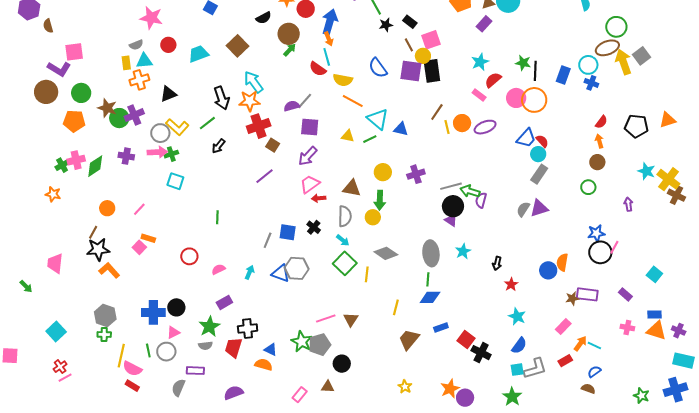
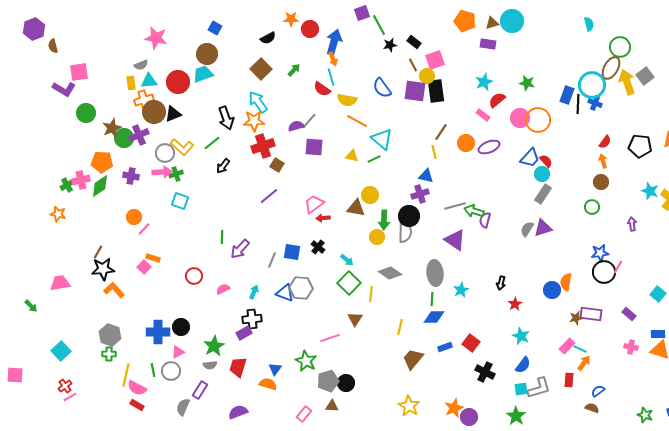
purple rectangle: (484, 24) -> (488, 44), turned 56
brown circle: (289, 34) -> (207, 54), moved
red circle: (168, 45) -> (178, 82), moved, size x1.5
brown square: (238, 46) -> (261, 69), moved
brown ellipse: (607, 48) -> (611, 68), turned -40
cyan circle: (588, 65) -> (592, 85), size x1.4
black line: (535, 71) -> (578, 104), moved
brown circle: (46, 92) -> (154, 112), moved
brown star: (107, 108) -> (112, 128), turned 30
orange pentagon: (74, 121) -> (102, 162), moved
yellow line: (447, 127) -> (434, 152), moved
blue triangle: (401, 129) -> (426, 176), moved
purple arrow: (308, 156) -> (240, 249), moved
yellow circle: (383, 172) -> (370, 195), moved
black circle: (453, 206) -> (409, 216), moved
orange circle: (107, 208) -> (134, 217), moved
gray semicircle: (345, 216) -> (405, 232), moved
purple triangle: (451, 220) -> (455, 240), size x1.6
cyan star: (463, 251) -> (461, 290), moved
pink trapezoid: (55, 263) -> (60, 283), turned 75
purple rectangle: (224, 302) -> (244, 333), moved
brown triangle: (351, 319) -> (355, 319), moved
black cross: (248, 328) -> (252, 319), moved
red square: (466, 340) -> (471, 343), moved
gray pentagon: (320, 345) -> (328, 381), moved
cyan line: (594, 346) -> (580, 349), moved
blue triangle: (271, 350) -> (275, 369), turned 40
red rectangle: (565, 361) -> (569, 380), turned -56
purple rectangle: (195, 371) -> (200, 390), turned -60
yellow star: (405, 387) -> (409, 406), size x1.5

